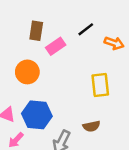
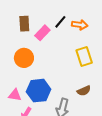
black line: (86, 29) -> (60, 22), moved
orange arrow: (114, 43) -> (80, 25), moved

